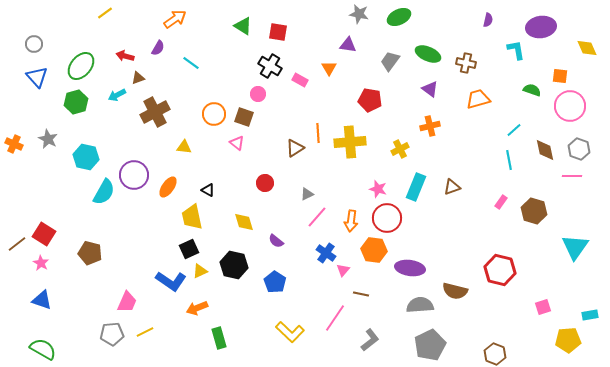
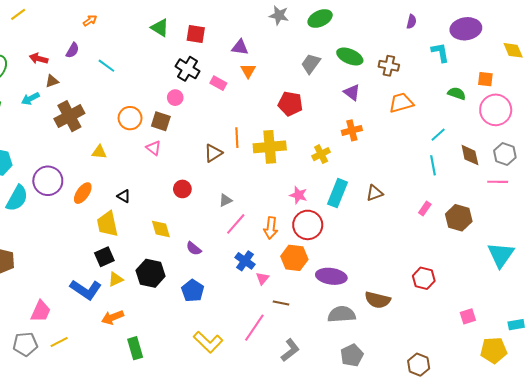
orange arrow: (175, 19) -> (90, 21), size x0.6
purple triangle: (348, 45) -> (240, 47), moved
red hexagon: (500, 270) -> (424, 278), size x0.7
gray pentagon: (430, 345) -> (352, 355), size x0.7

